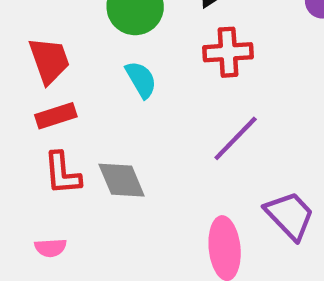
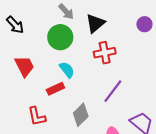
red rectangle: (56, 116) -> (55, 89), moved
gray diamond: (122, 180) -> (81, 115), moved, turned 75

